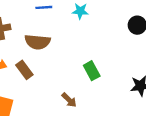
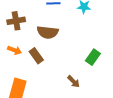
green rectangle: (92, 71) -> (93, 57), turned 63

